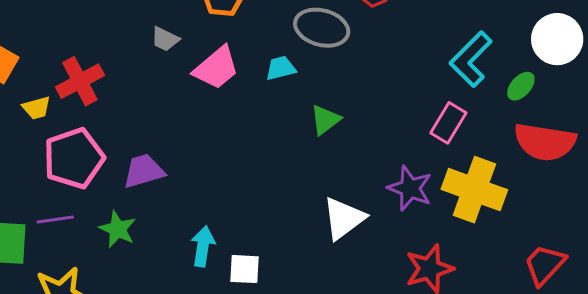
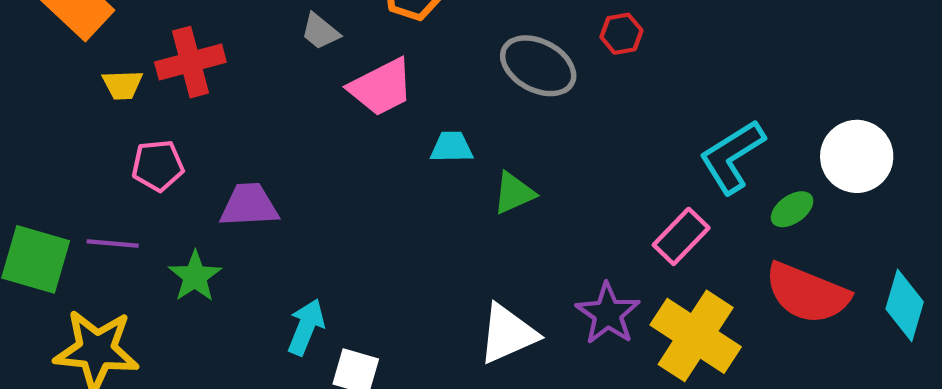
cyan trapezoid: (281, 68) -> (452, 147), moved
pink pentagon: (74, 158) -> (158, 166), size x0.6

